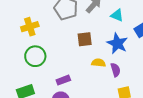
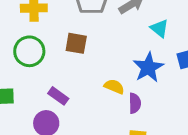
brown square: (85, 39) -> (76, 43), moved
purple rectangle: (63, 80) -> (58, 96), turned 40

